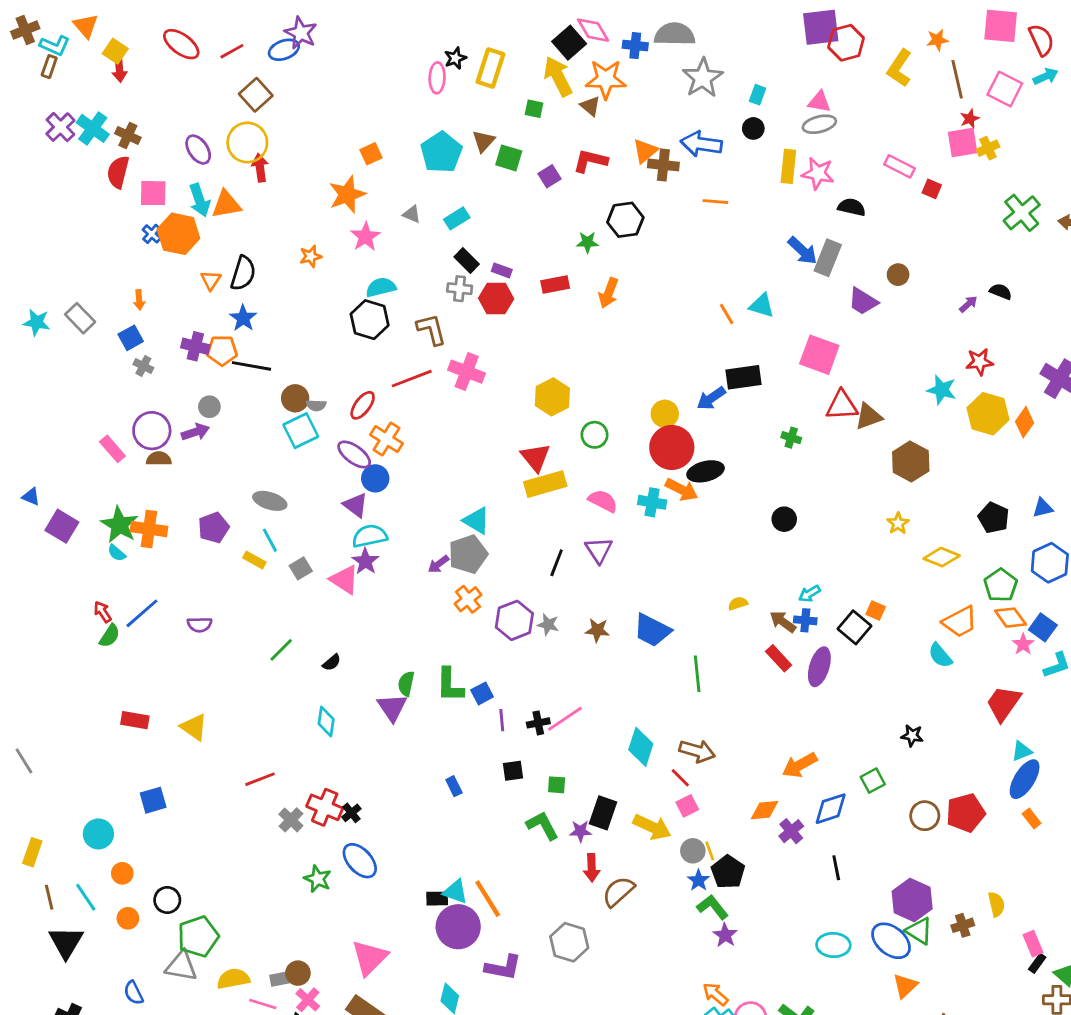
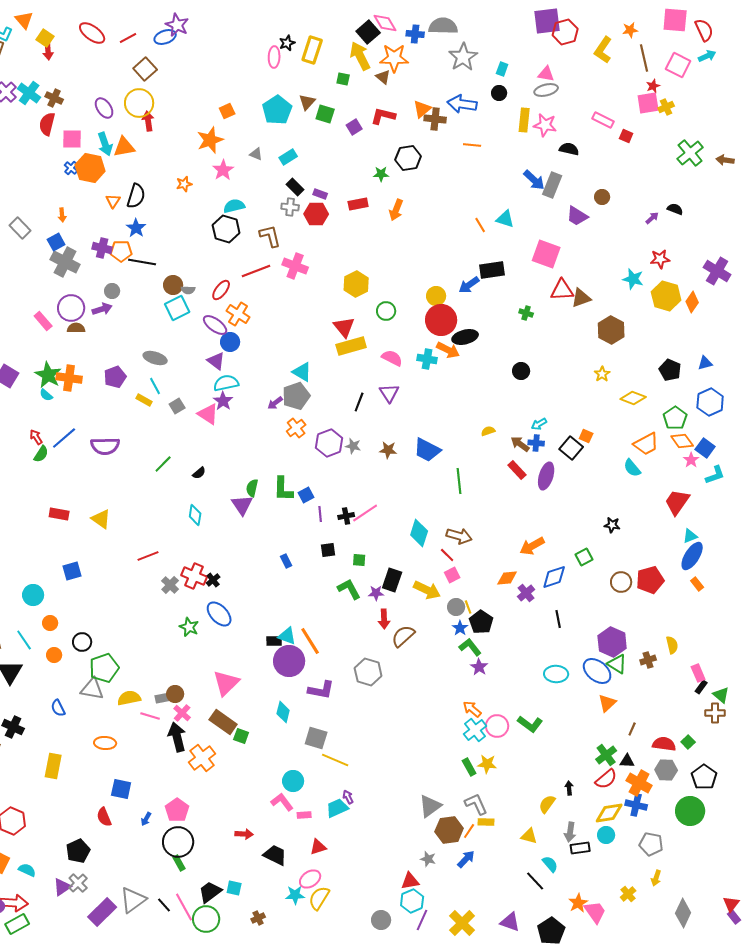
gray cross: (143, 366) -> (65, 262), size x2.0
purple semicircle: (200, 625) -> (105, 446), size x1.6

